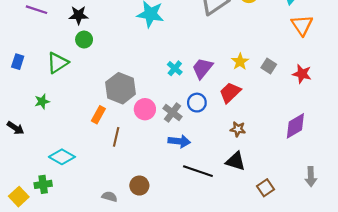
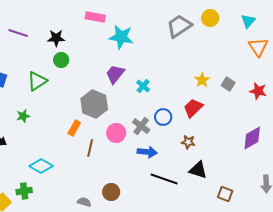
purple trapezoid: (202, 68) -> (115, 74), moved
pink circle: (145, 109) -> (116, 133), moved
brown star: (238, 129) -> (188, 142), moved
brown square: (265, 188) -> (225, 194), turned -35

